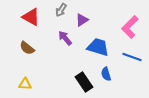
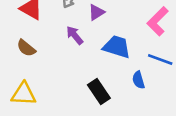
blue semicircle: (106, 74) -> (138, 80), moved
yellow triangle: (25, 84) -> (24, 94), size x1.5

